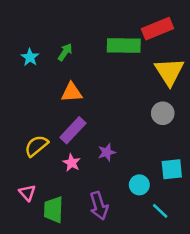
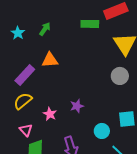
green rectangle: (124, 46) -> (90, 24), size x0.7
purple rectangle: (73, 130) -> (25, 75), moved
pink triangle: (27, 193) -> (26, 130), moved

